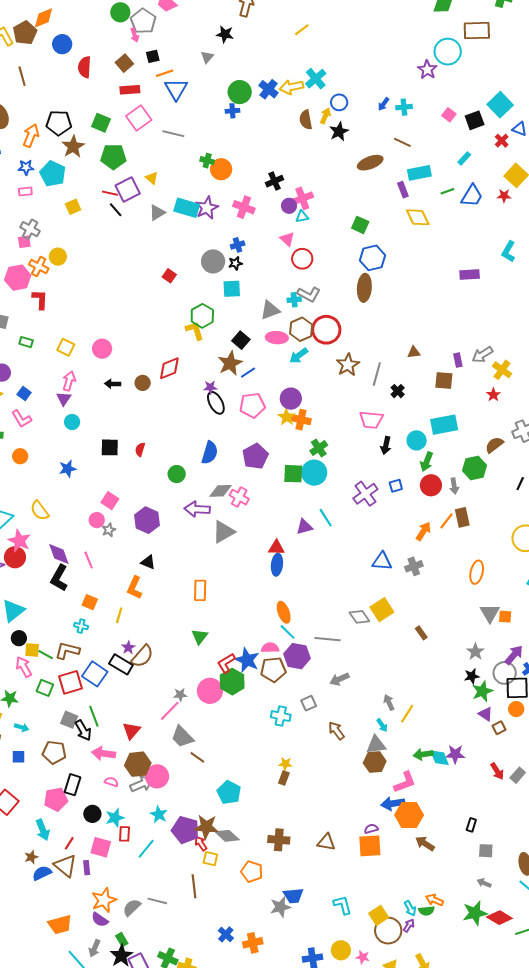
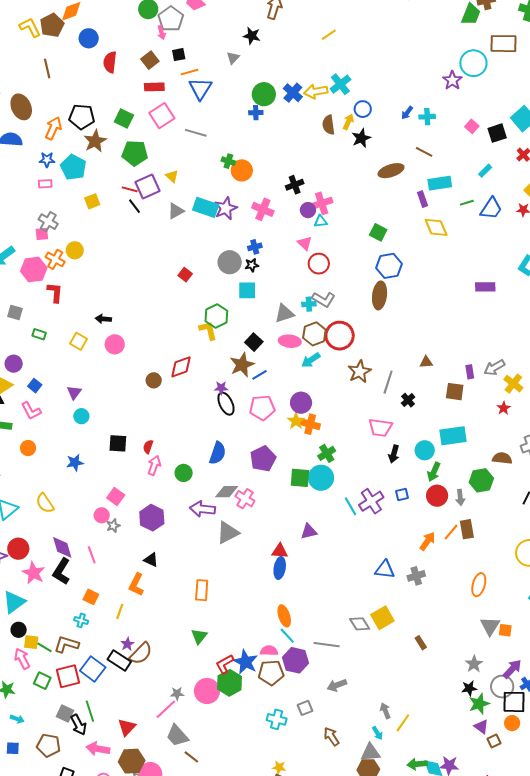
pink arrow: (69, 381) -> (154, 465), moved
black arrow: (113, 384) -> (103, 319), moved
brown semicircle: (494, 445) -> (502, 458), turned 42
cyan line: (326, 518) -> (351, 506), moved
pink star: (19, 541) -> (34, 573), moved

